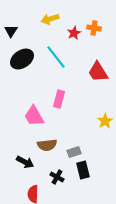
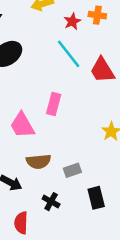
cyan line: (56, 57) -> (69, 54), moved
black rectangle: (83, 170) -> (96, 198), moved

